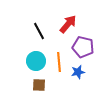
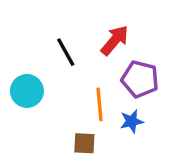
cyan circle: (36, 61) -> (27, 91), moved
brown square: (39, 85) -> (84, 143), moved

